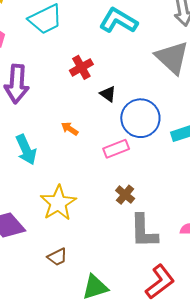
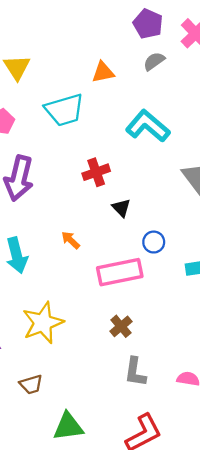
blue circle: (140, 118) -> (154, 242), size x0.5
pink rectangle: (116, 149) -> (120, 272), size x1.5
gray L-shape: (144, 231) -> (135, 372), size x0.7

